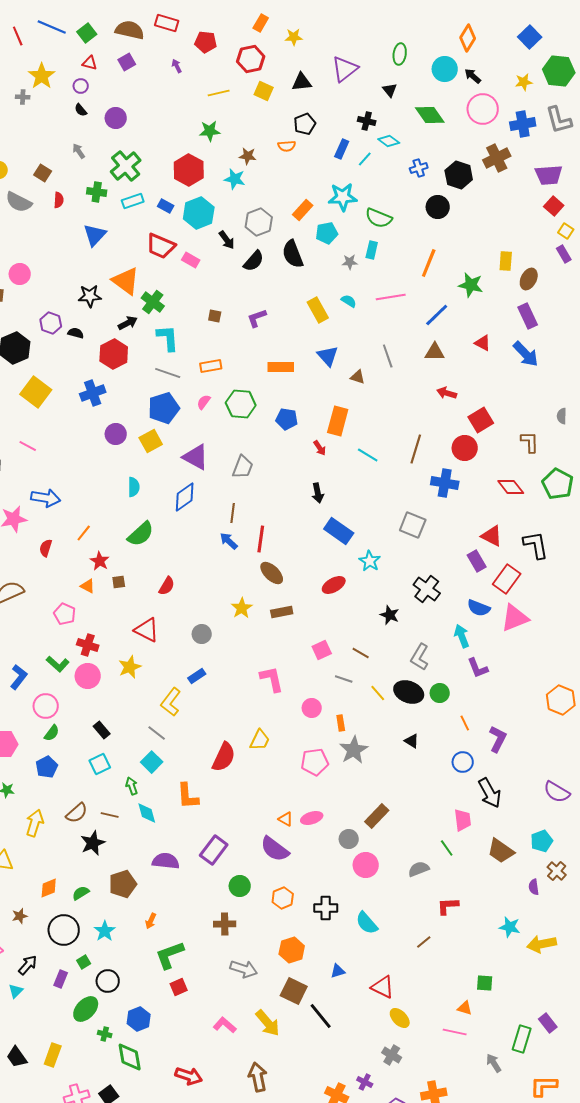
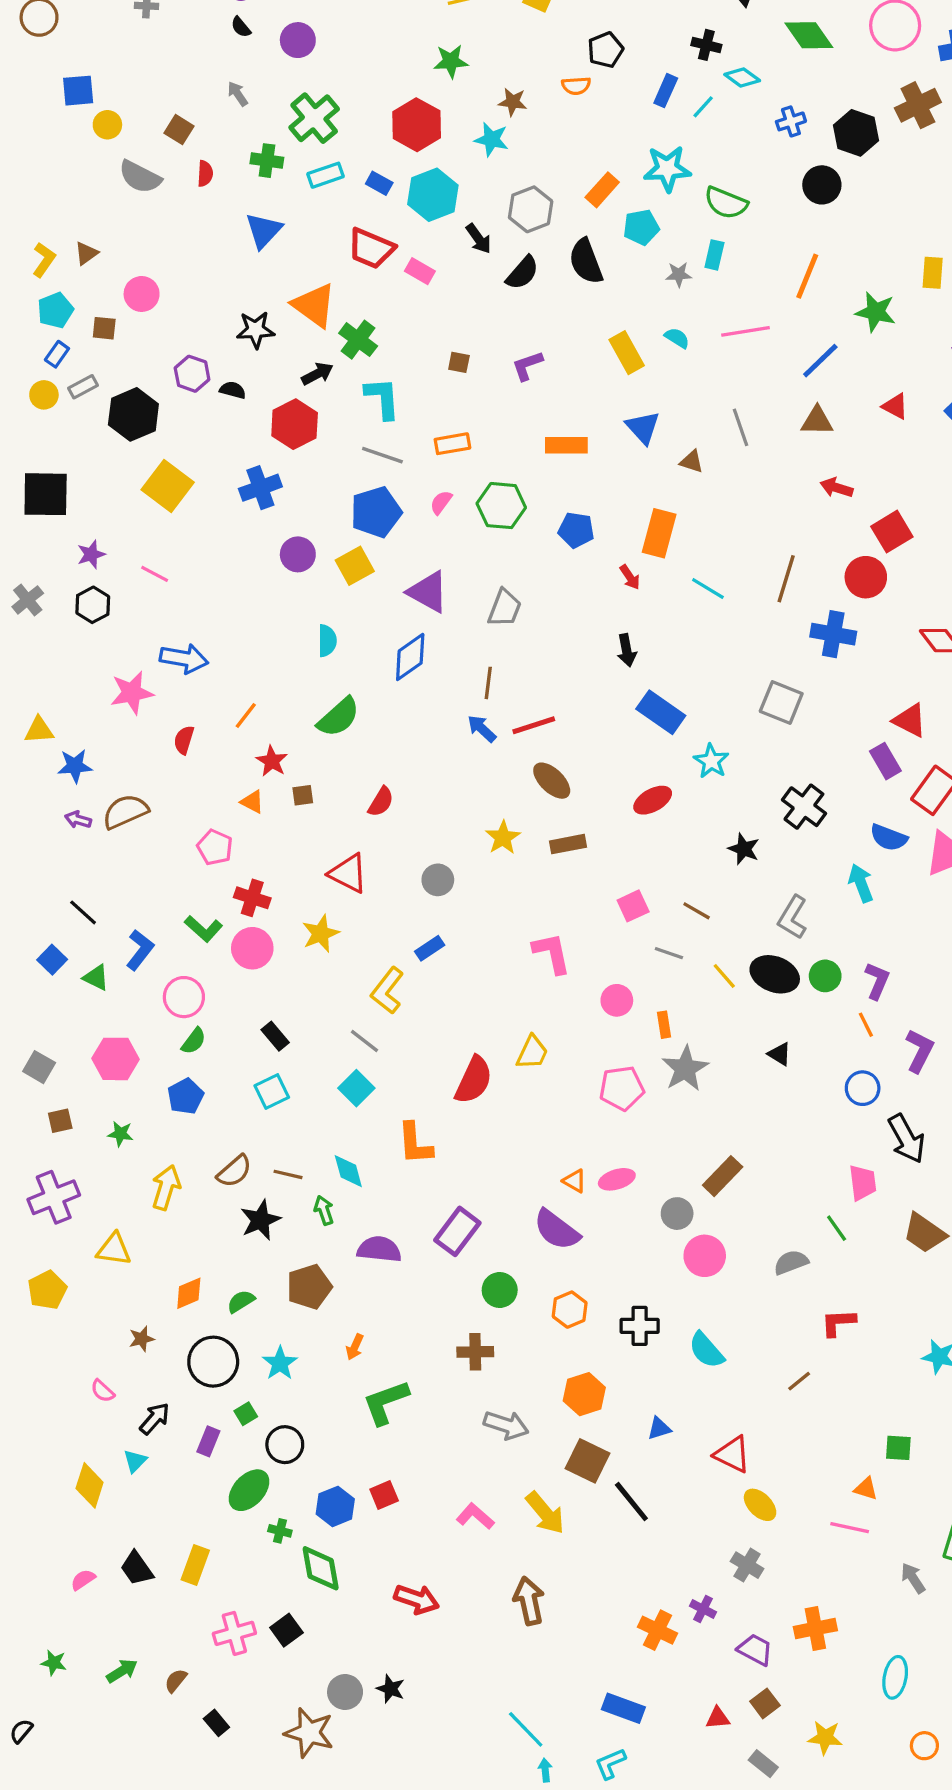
red line: (261, 539) -> (534, 725), turned 64
purple L-shape: (478, 668) -> (877, 981), moved, turned -135
green arrow: (132, 786) -> (324, 1210), moved
red square: (179, 987) -> (384, 1495), moved

